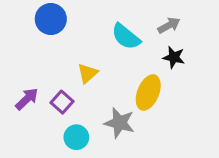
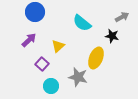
gray arrow: (169, 25) -> (122, 17), moved
purple arrow: (27, 99) -> (29, 40), moved

